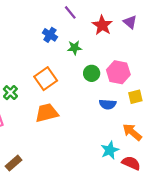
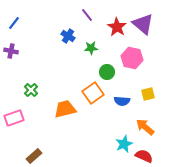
purple triangle: (130, 22) -> (143, 24), size x1.6
pink hexagon: (118, 72) -> (132, 58), moved
orange square: (46, 79) -> (93, 93), moved

